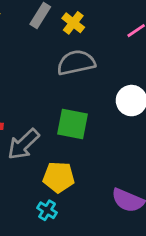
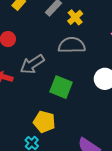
gray arrow: (23, 144) -> (32, 64), moved

